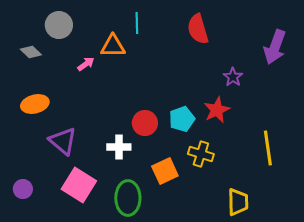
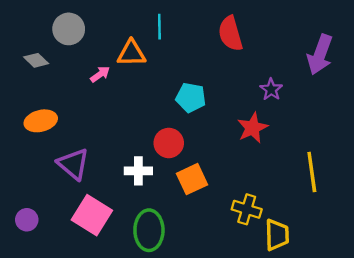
cyan pentagon: (182, 119) -> (191, 98), moved, turned 30
yellow cross: (201, 154) -> (247, 209), moved
orange square: (165, 171) -> (192, 179), moved

